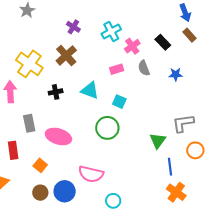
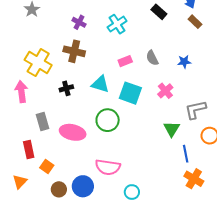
black rectangle: (163, 42) -> (159, 12), moved
pink cross: (132, 46) -> (165, 91), moved
brown cross: (66, 55) -> (74, 51), turned -30
cyan square: (119, 102) -> (130, 93), size x1.6
green circle: (107, 128) -> (108, 120), moved
orange square: (40, 165) -> (47, 166), moved

